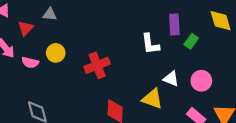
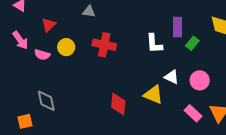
gray triangle: (50, 14) -> (89, 11), moved
red triangle: (26, 28) -> (49, 25), moved
red cross: (97, 65) -> (104, 45), moved, turned 30

